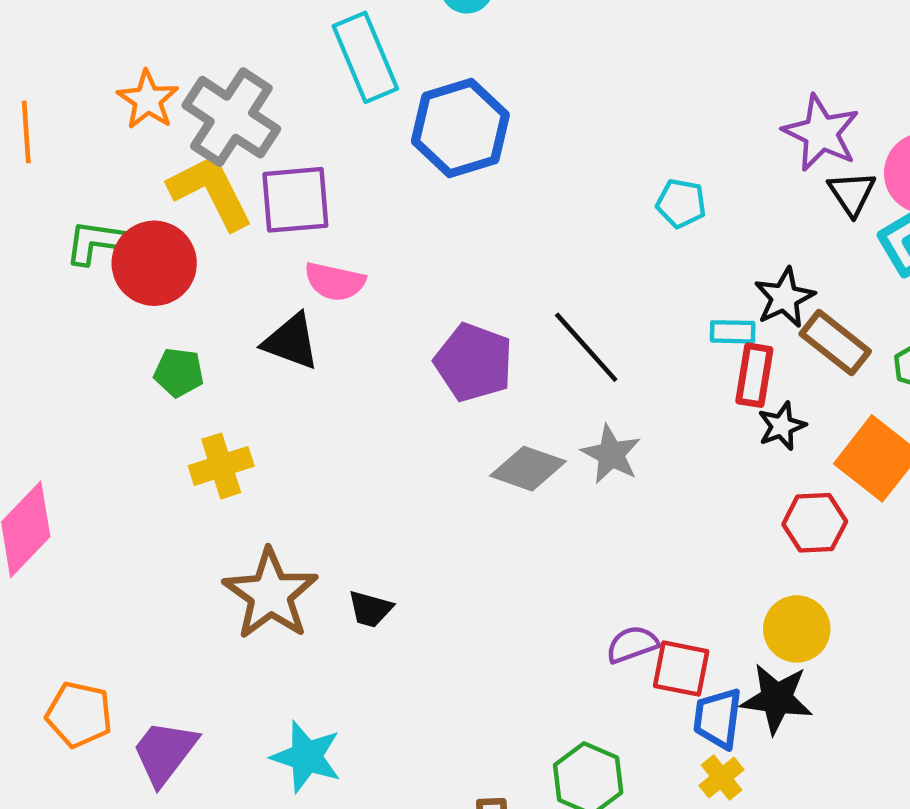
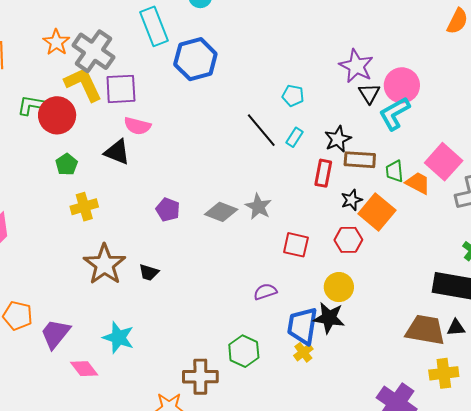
cyan rectangle: (733, 332) -> (295, 137), moved, turned -60
brown rectangle: (835, 343) -> (360, 160), turned -36
black line: (586, 347) -> (261, 130), moved
purple pentagon: (474, 362) -> (168, 210), moved, size x0.7
green pentagon: (179, 372) -> (67, 164), turned 30
black star: (782, 426) -> (352, 200), moved
red square: (681, 669) -> (296, 245), moved
blue trapezoid: (718, 718) -> (302, 326), size x1.4

